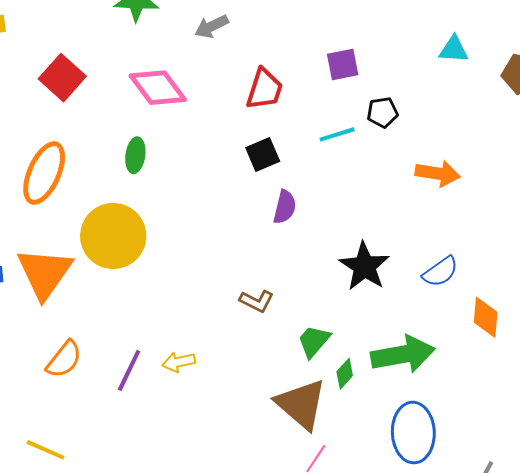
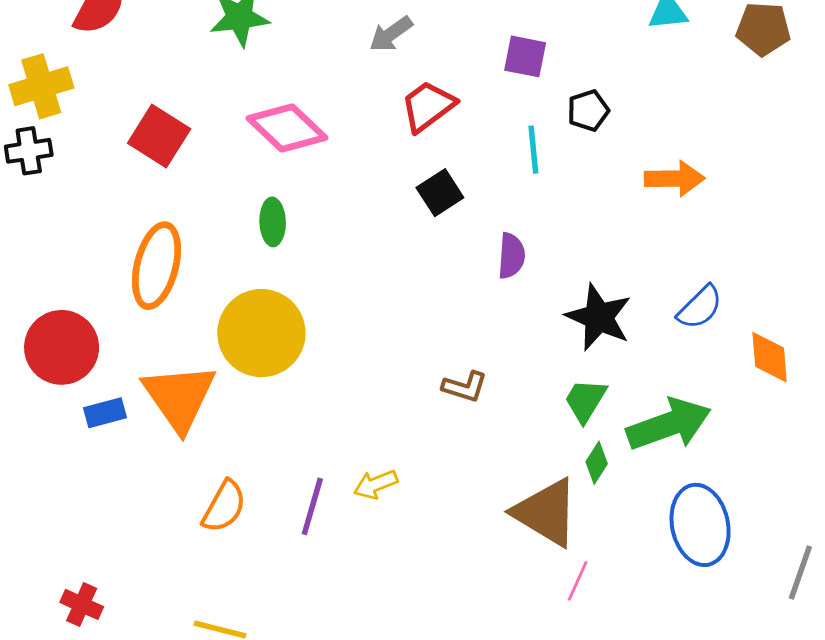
gray arrow: (212, 26) -> (391, 34), moved
purple square: (343, 65) -> (525, 56), turned 32
red trapezoid: (265, 89) -> (428, 106), turned -135
cyan line: (337, 134) -> (533, 150), turned -69
purple semicircle: (285, 207) -> (511, 256), moved
green trapezoid: (314, 341) -> (585, 400), moved

